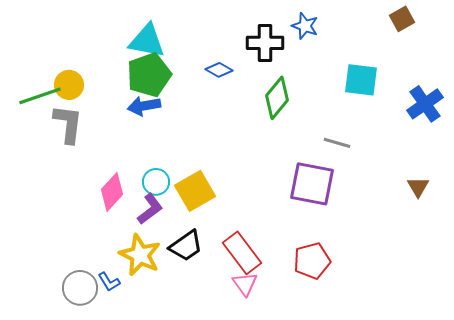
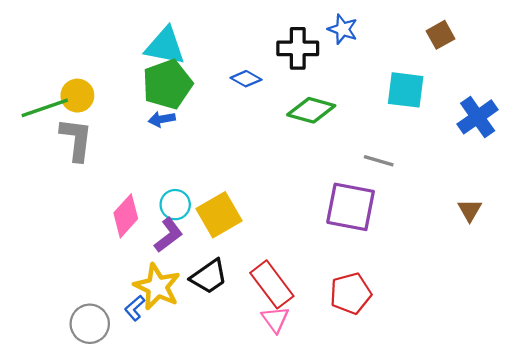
brown square: (402, 19) -> (440, 35), moved
green diamond: (277, 98) -> (311, 110), turned 66
blue arrow: (144, 106) -> (162, 119), size x0.7
blue L-shape: (109, 282) -> (135, 308), moved, turned 80

